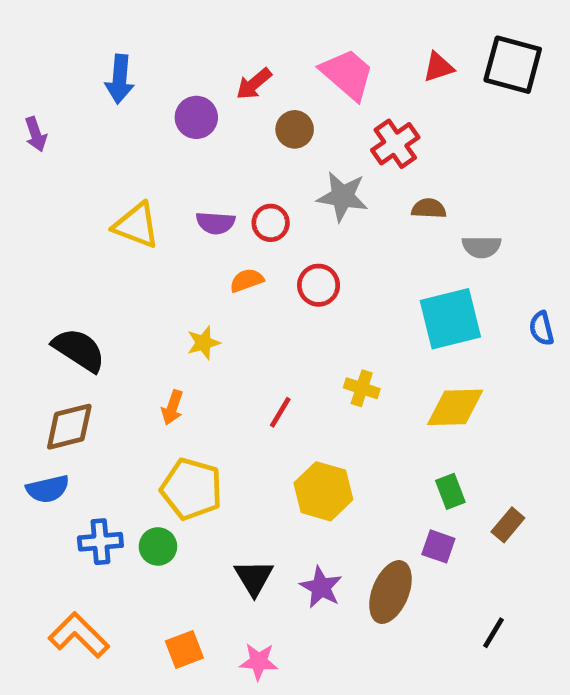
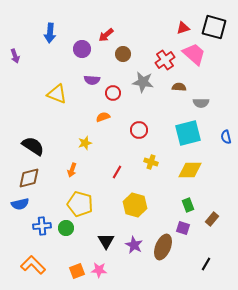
pink trapezoid: (347, 74) -> (194, 54), moved
purple semicircle: (215, 223) -> (92, 80), moved
red circle: (319, 285) -> (139, 130), moved
pink star: (259, 662) -> (99, 270), moved

